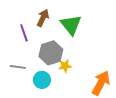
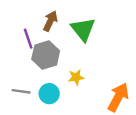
gray hexagon: (51, 53) -> (46, 55), moved
gray line: (18, 67) -> (21, 91), moved

